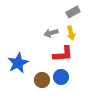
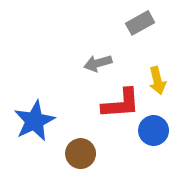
yellow arrow: (71, 33) -> (157, 81), moved
blue circle: (61, 77) -> (154, 131), moved

